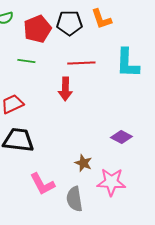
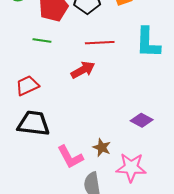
red arrow: (65, 89) -> (83, 70), turned -120
pink L-shape: (42, 184) -> (70, 157), moved

